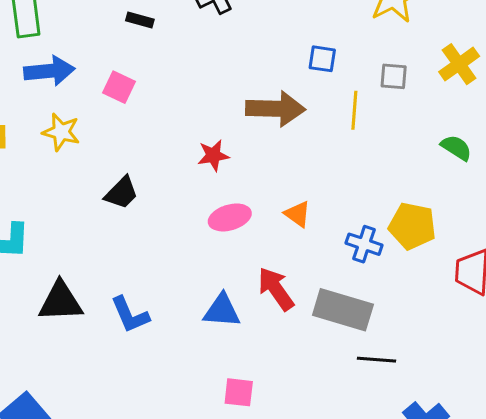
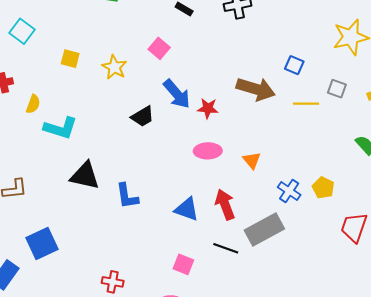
blue arrow: (49, 71) -> (177, 94), moved, turned 40
yellow line: (354, 110) -> (306, 104), turned 70
yellow pentagon: (412, 226) -> (323, 188), size x0.7
gray rectangle: (343, 310) -> (264, 229), turned -60
black line: (376, 360) -> (226, 248), moved

